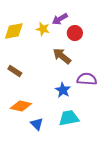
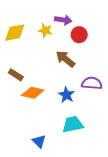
purple arrow: (60, 19) -> (63, 20), turned -140
orange diamond: (21, 106) -> (33, 93), moved
blue triangle: (37, 124) -> (39, 141), moved

